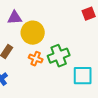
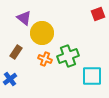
purple triangle: (15, 18) -> (24, 18), turned 42

